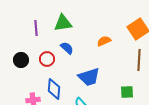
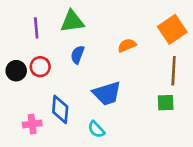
blue semicircle: (67, 48) -> (78, 55), turned -112
red circle: (47, 59) -> (40, 67), moved
green square: (127, 92) -> (166, 103), moved

